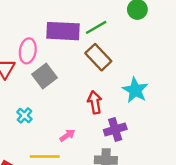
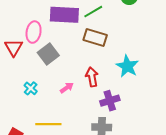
brown rectangle: (98, 57) -> (95, 38), turned -30
pink arrow: (67, 135) -> (67, 88), moved

